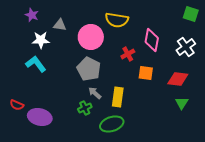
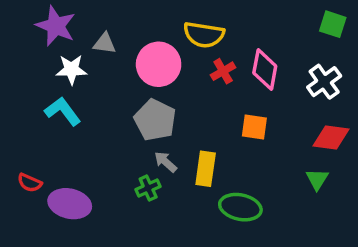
purple star: (32, 15) -> (56, 26), size x1.6
red cross: (128, 54) -> (223, 71), moved
red diamond: (178, 79) -> (331, 137), moved
green ellipse: (112, 124) -> (240, 207), moved, turned 30

